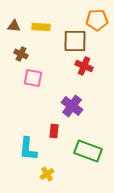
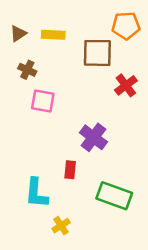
brown triangle: (14, 26) -> (18, 33), turned -40
red cross: (84, 66) -> (126, 85), moved, turned 30

